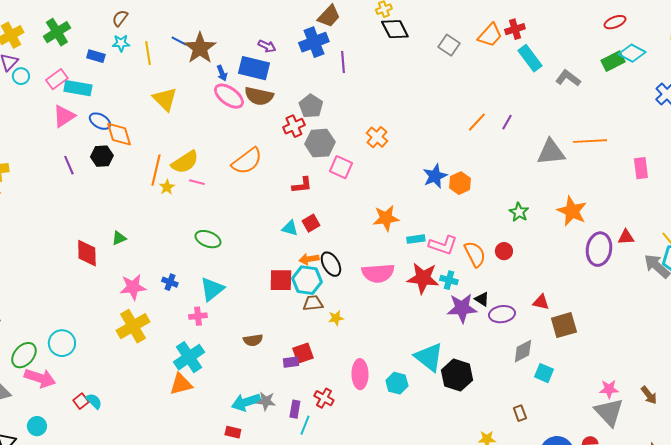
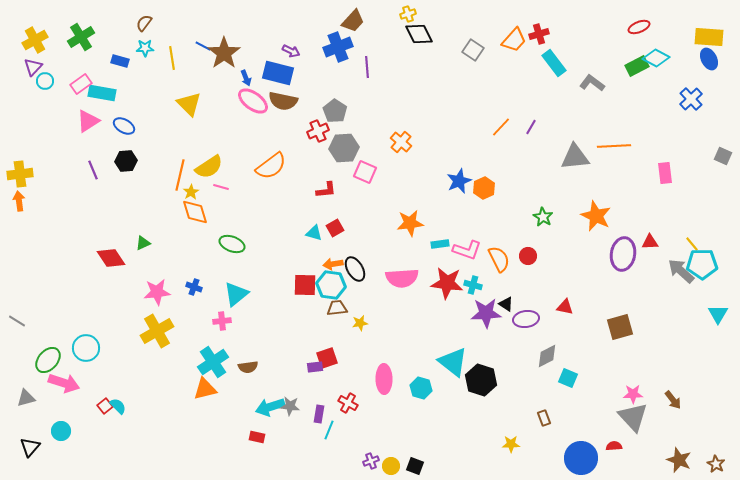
orange diamond: (119, 134) -> (195, 212), moved
red diamond: (87, 253) -> (111, 258), turned -32
brown square: (564, 325) -> (620, 327), moved
brown semicircle: (253, 340) -> (248, 367), moved

